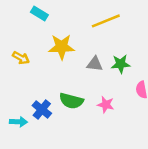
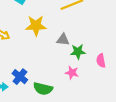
green star: (121, 64) -> (78, 52), moved
green semicircle: (71, 101) -> (43, 89), moved

